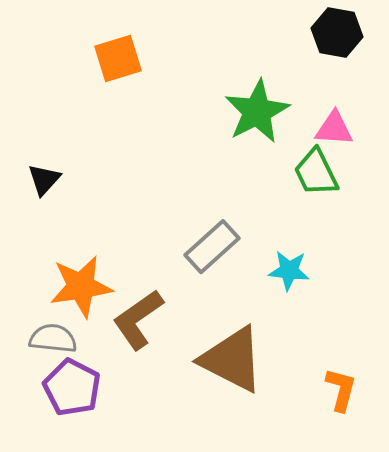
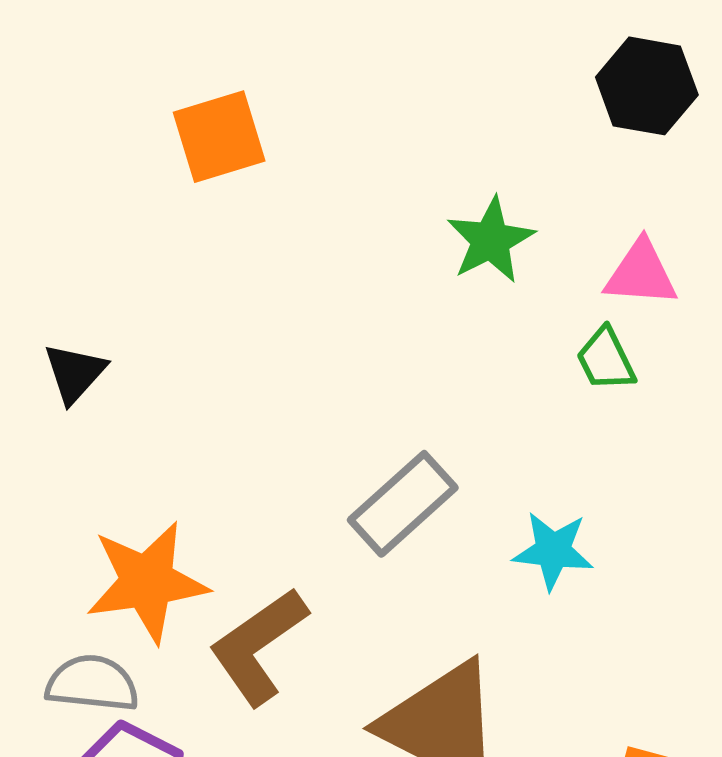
green star: (257, 112) -> (491, 240), size x0.7
green trapezoid: (316, 173) -> (606, 359), size x0.7

